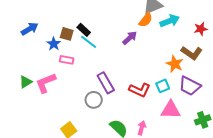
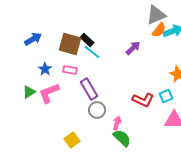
orange semicircle: (146, 20) -> (159, 30), moved
brown square: (67, 34) -> (70, 44), size x1.6
blue star: (54, 44) -> (45, 69), moved
purple rectangle: (106, 83) -> (89, 89), moved
pink arrow: (142, 128) -> (117, 123), moved

